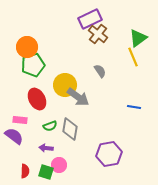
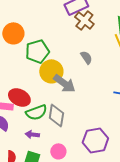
green pentagon: (33, 65) -> (37, 51), moved
red ellipse: (37, 99) -> (19, 97), moved, turned -35
green semicircle: (50, 126) -> (36, 112), size x1.5
pink circle: (59, 165) -> (58, 151), moved

